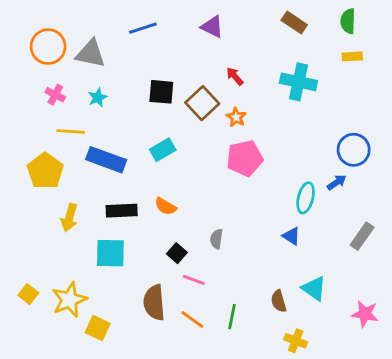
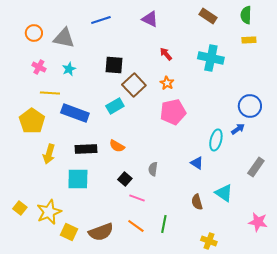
orange circle: (48, 47) -> (34, 33), size x0.7
brown square: (202, 103) -> (134, 85), moved
blue triangle: (291, 236) -> (197, 163), moved
cyan triangle: (314, 288) -> (224, 193), moved
brown semicircle: (279, 301) -> (197, 202), moved
brown semicircle: (154, 303) -> (101, 232), moved, turned -105

